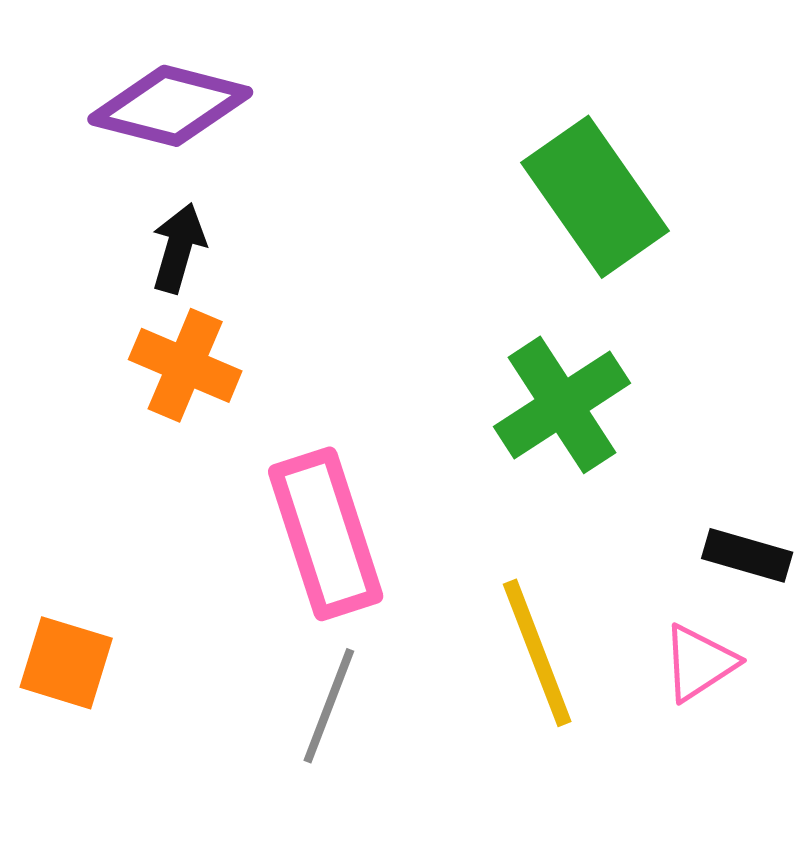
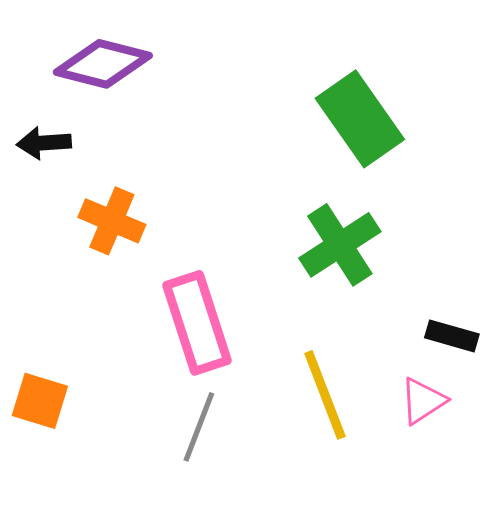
black arrow: (179, 248) -> (44, 143), moved, turned -110

